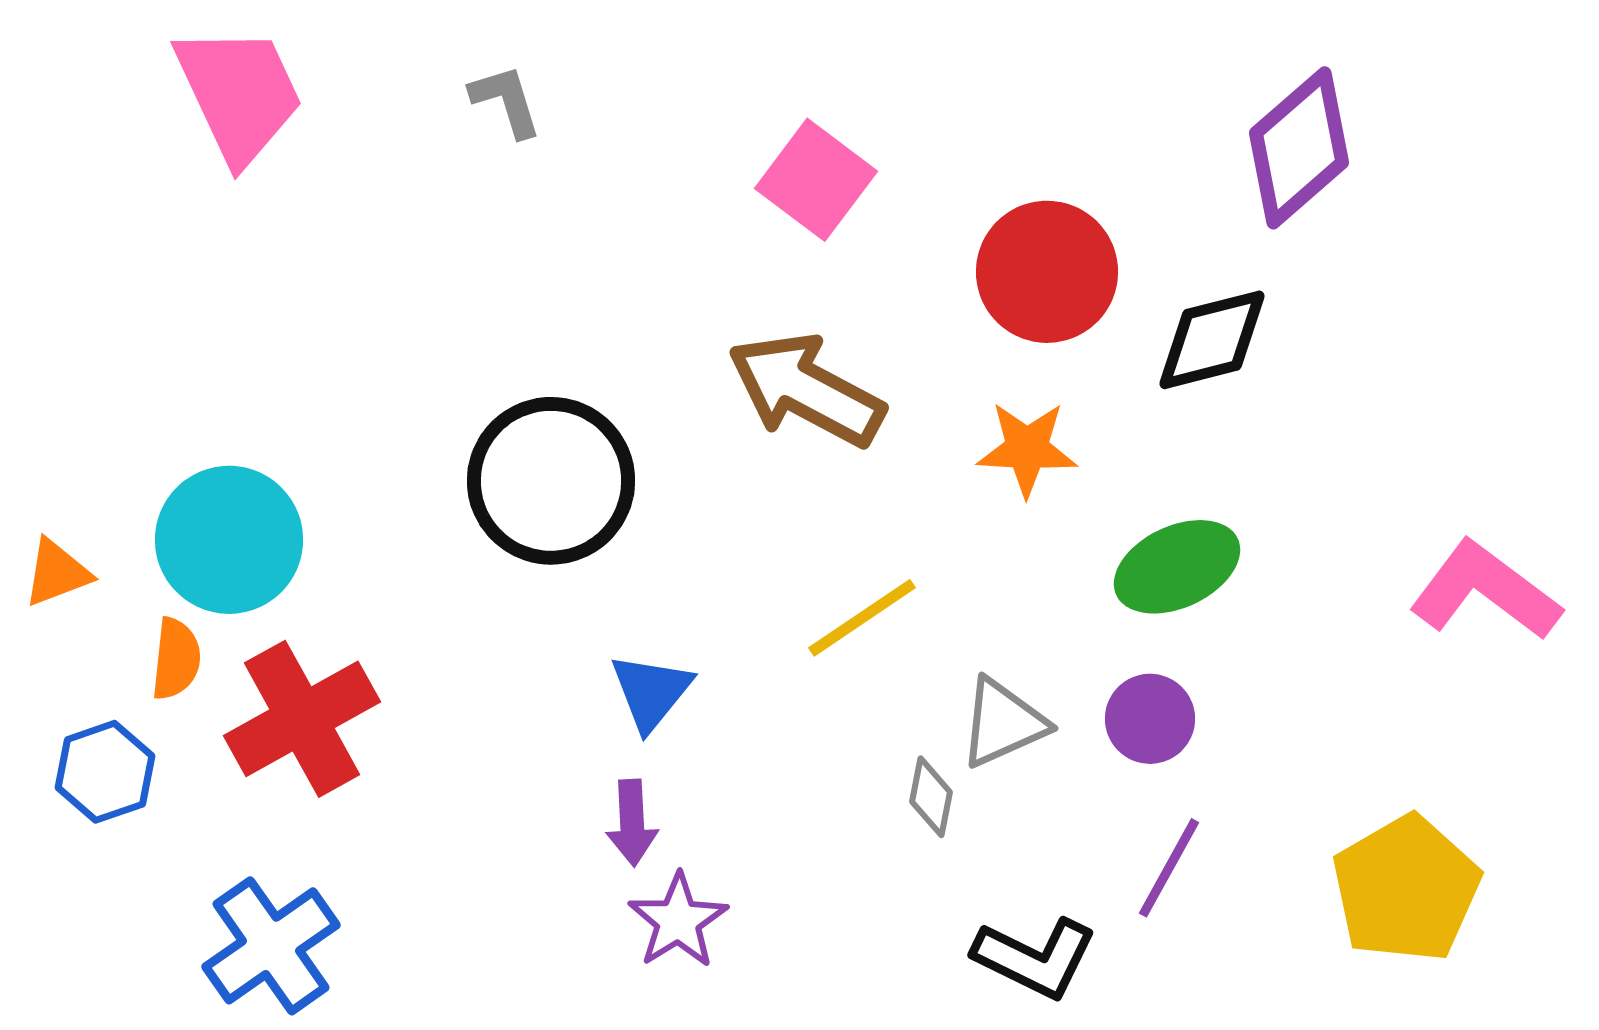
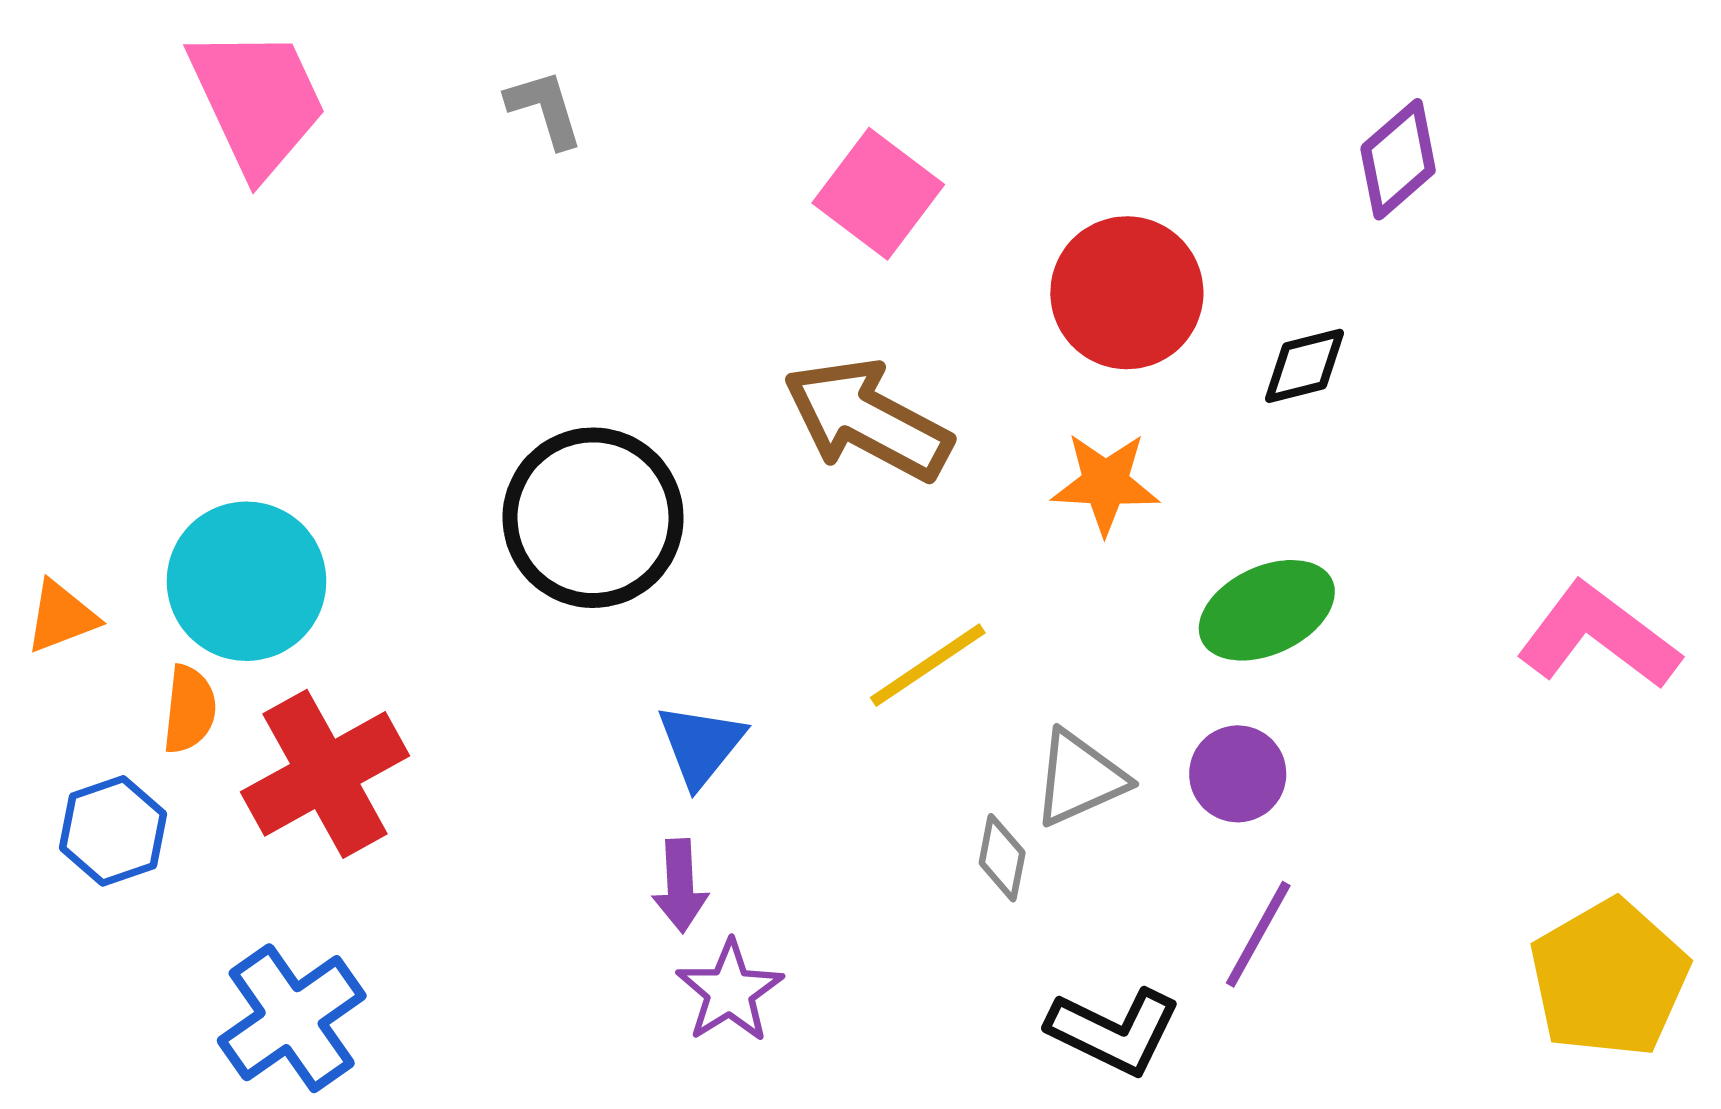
purple diamond: (1299, 148) -> (1398, 159), size x0.7
black diamond: (1212, 340) -> (1304, 366), size x0.7
yellow pentagon: (1406, 889) -> (1609, 978), moved

